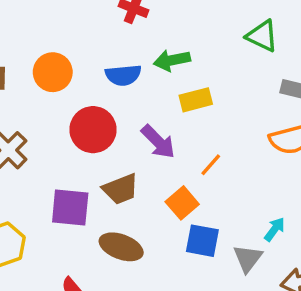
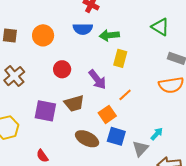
blue semicircle: (123, 75) -> (83, 29), moved
yellow rectangle: (196, 100) -> (120, 58), turned -66
red circle: (93, 130) -> (62, 69), size x0.7
brown ellipse: (121, 247) -> (87, 139), moved

